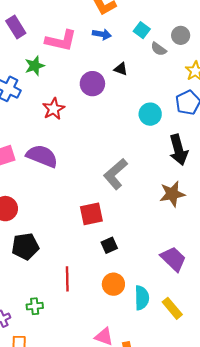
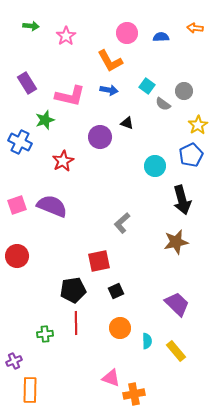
gray L-shape: (116, 174) -> (122, 223), size x0.7
black pentagon: (25, 246) -> (73, 290), moved
cyan semicircle: (142, 298) -> (147, 341), size x0.7
green cross: (35, 306) -> (45, 334), moved

